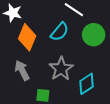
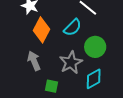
green circle: (94, 35) -> (95, 47), moved

